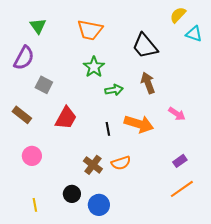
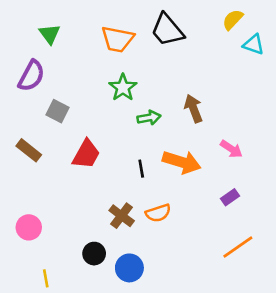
black trapezoid: (145, 46) -> (167, 30), moved
pink circle: (32, 156) -> (29, 227), moved
purple rectangle: (180, 161) -> (230, 197), moved
yellow line: (35, 205) -> (46, 278), moved

